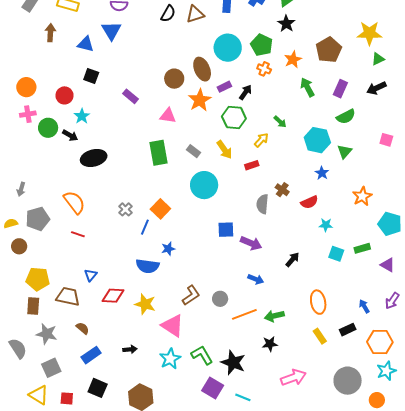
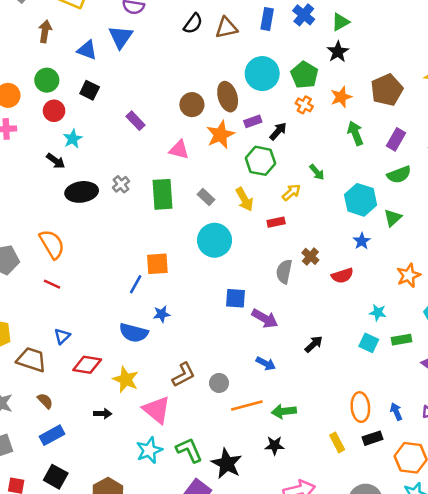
green circle: (48, 128) -> (47, 80), moved
gray cross: (125, 209) -> (121, 184), moved
orange square: (160, 209) -> (157, 264), turned 36
cyan star: (326, 225) -> (378, 313), moved
orange ellipse: (318, 302) -> (360, 407), moved
black arrow: (130, 349) -> (103, 414), moved

